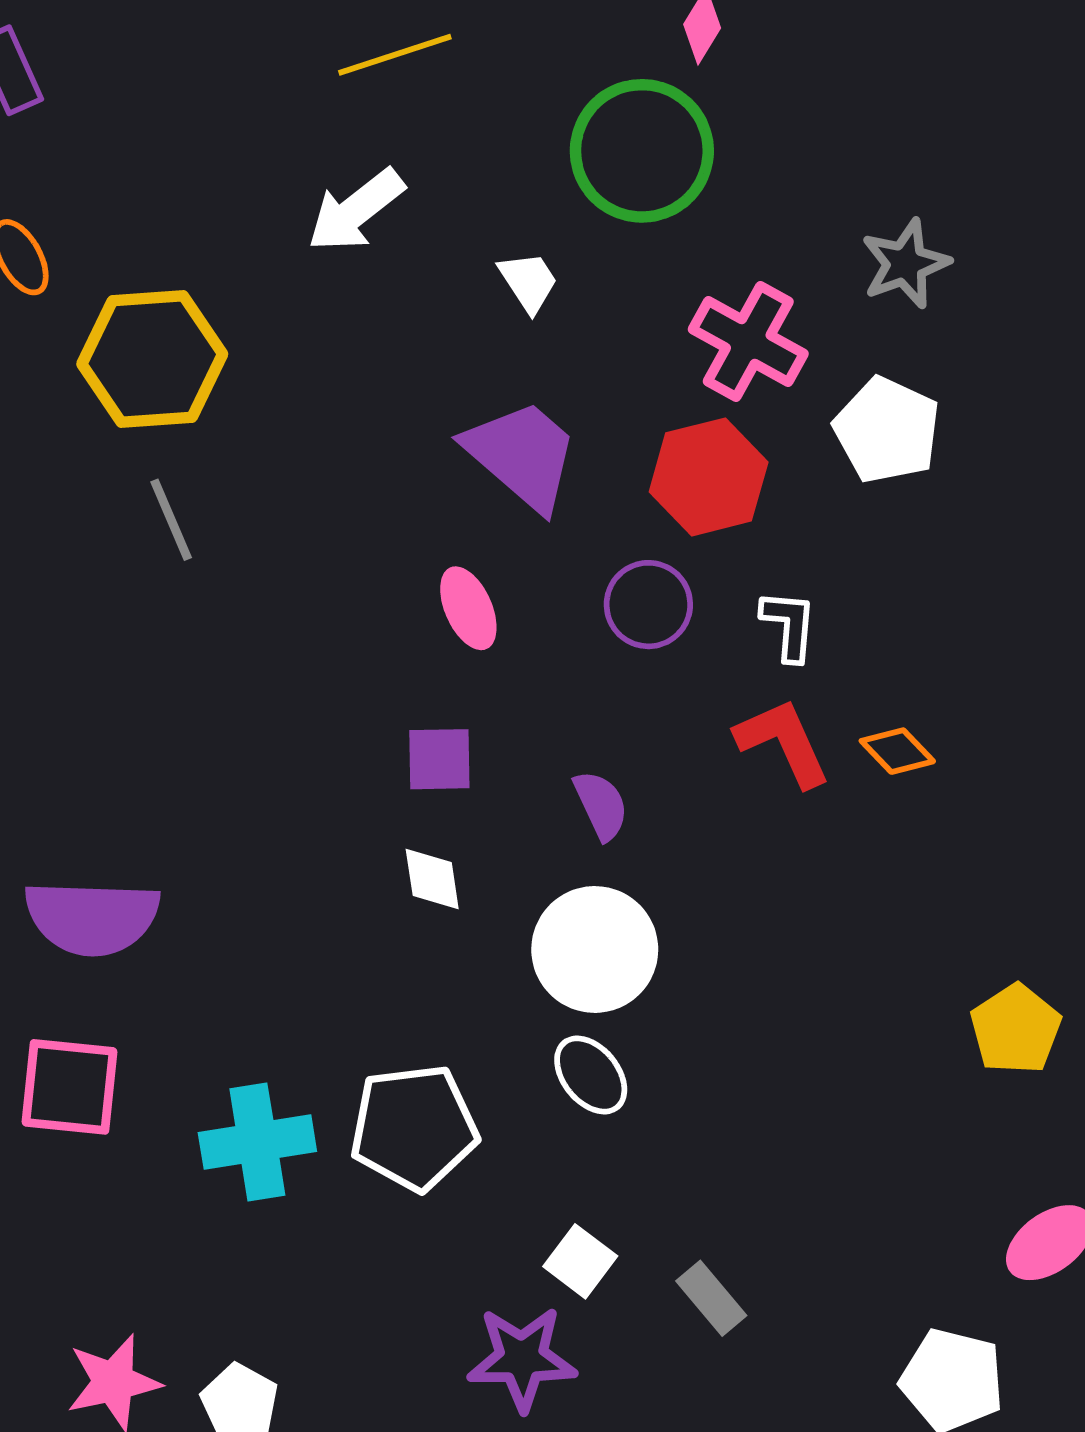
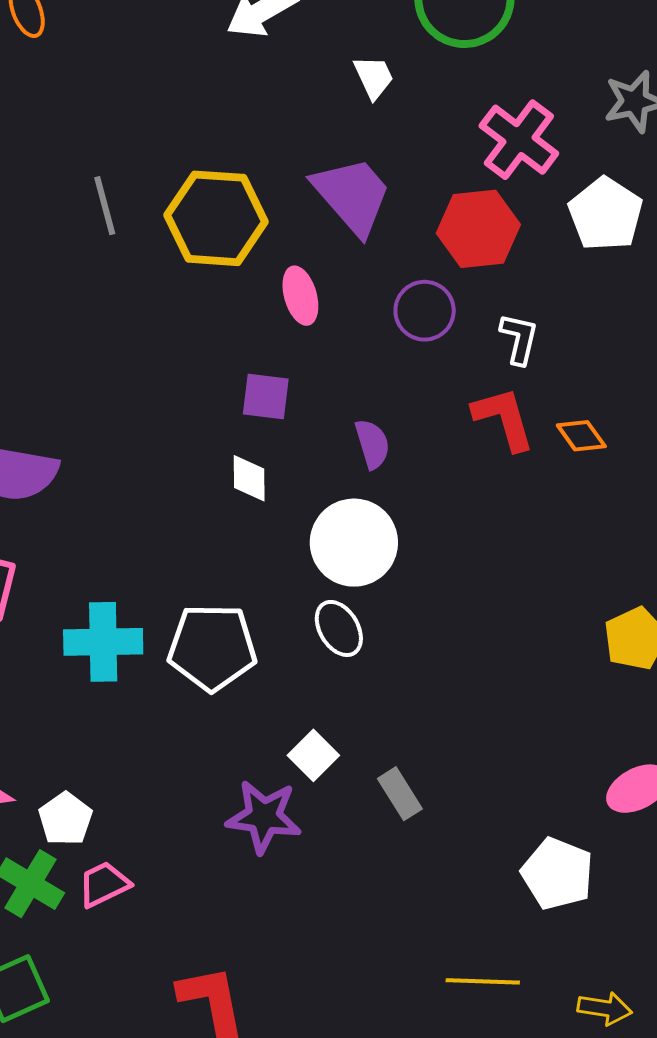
yellow hexagon: (152, 359) -> (216, 218), moved

